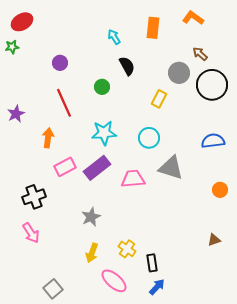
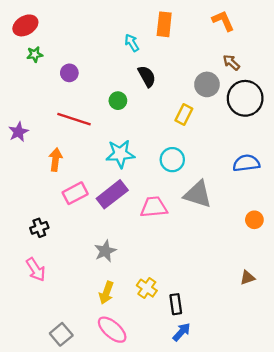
orange L-shape: (193, 18) -> (223, 21), turned 30
orange rectangle: (153, 28) -> (164, 24), moved
green star: (12, 47) -> (35, 54), moved
red line: (64, 103) -> (74, 119), turned -48
black cross: (34, 197) -> (39, 228), size x0.7
pink ellipse: (114, 281) -> (112, 330), moved

